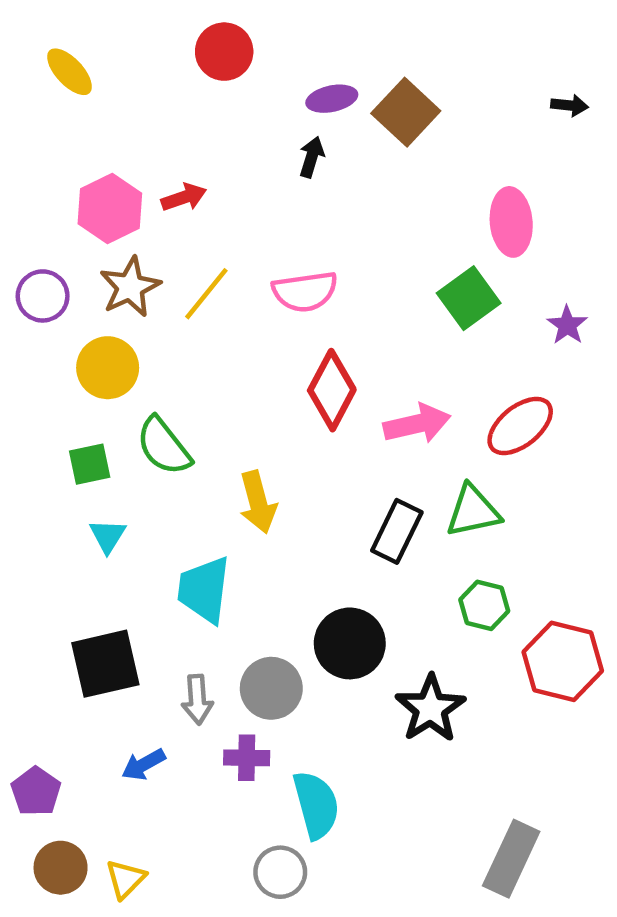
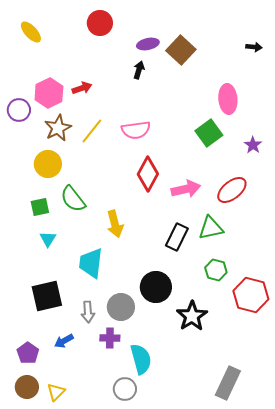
purple circle: (43, 296) -> (19, 110), moved
purple pentagon: (36, 791) -> (28, 353), moved

